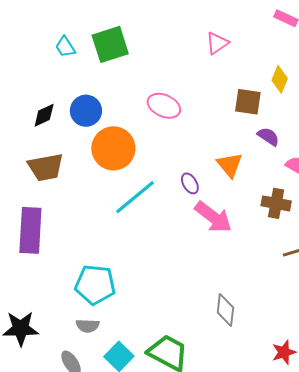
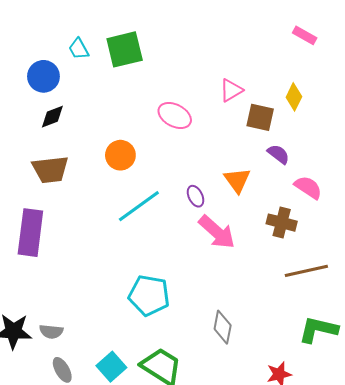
pink triangle: (217, 43) -> (231, 90), moved
blue circle: (86, 111) -> (43, 76), moved
orange circle: (113, 148) -> (120, 155), size x0.7
cyan pentagon: (95, 285) -> (149, 295), moved
gray semicircle: (88, 326) -> (51, 332), moved

